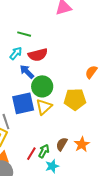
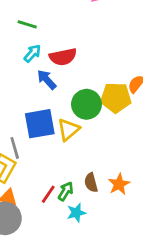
green line: (24, 34) -> (27, 24), moved
green circle: (42, 86) -> (86, 104), moved
yellow pentagon: (75, 99) -> (116, 98), moved
brown semicircle: (62, 144) -> (91, 183), turned -48

